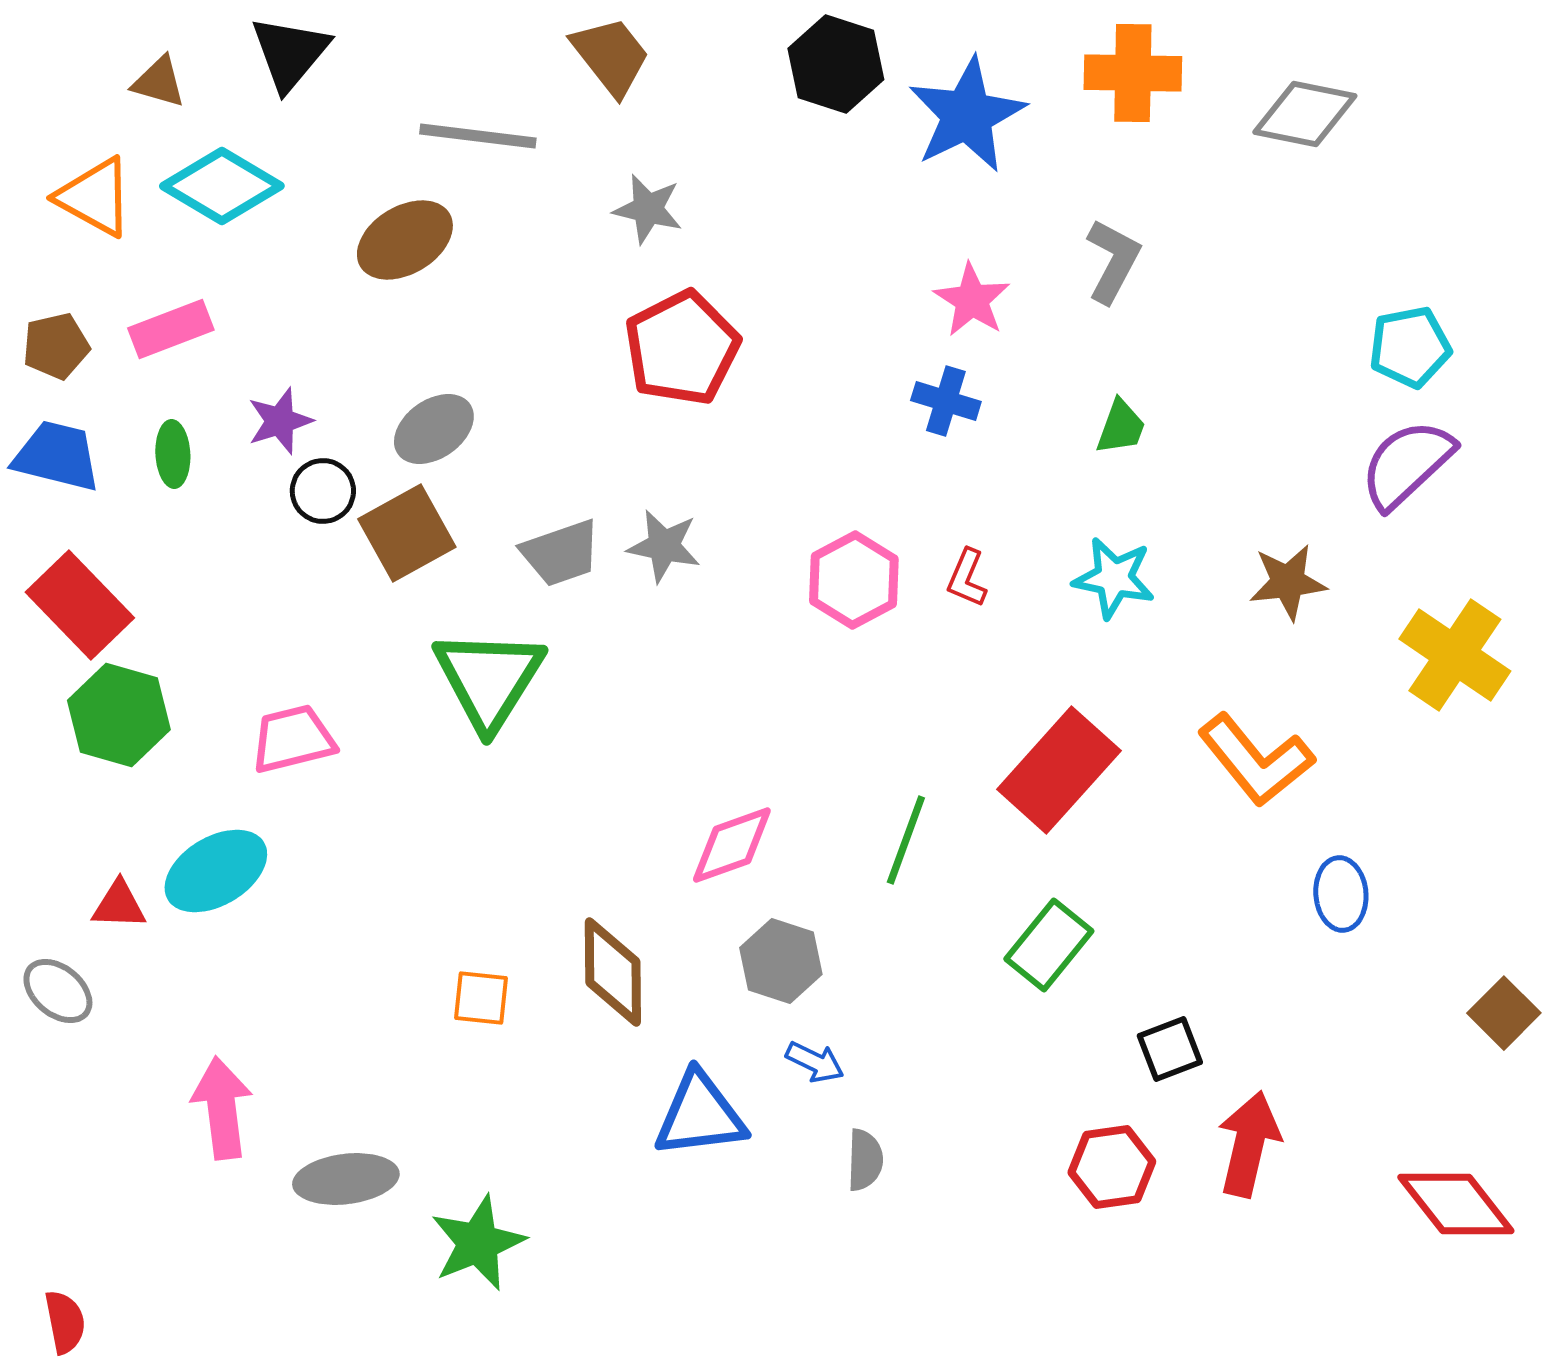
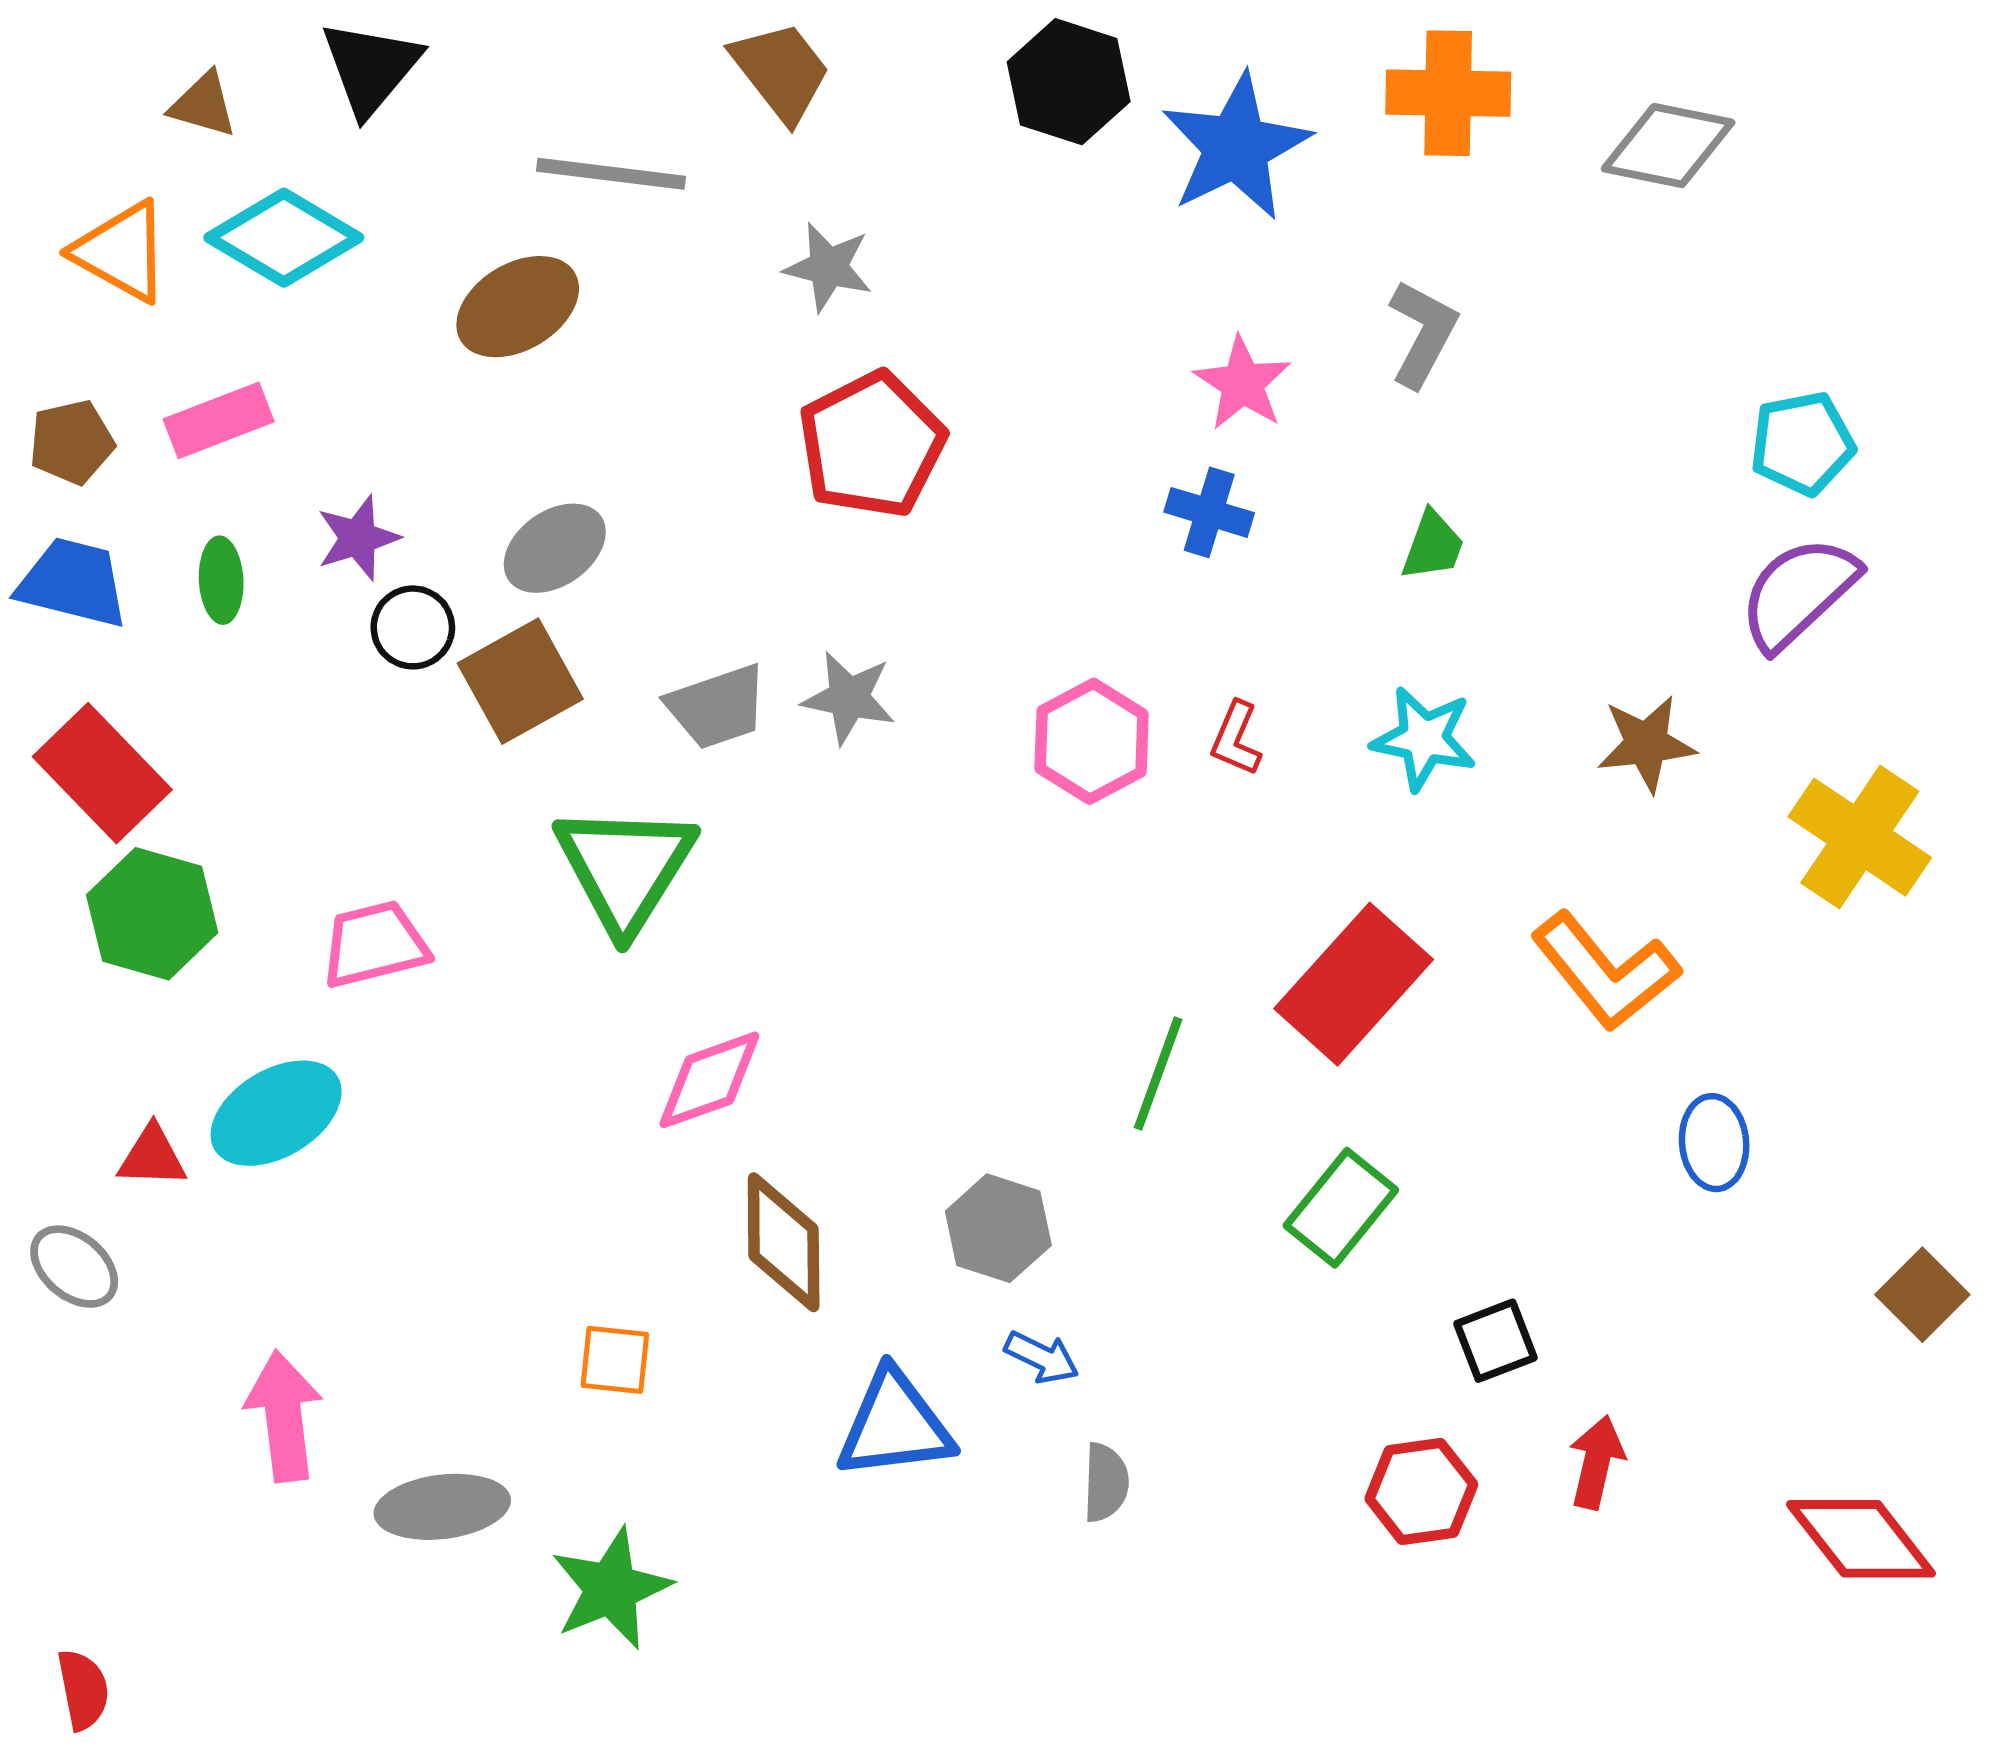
pink diamond: (732, 845) -> (709, 1080), moved
orange square: (481, 998) -> (615, 1360), moved
red arrow: (1249, 1144) -> (1596, 1462), size x0.7

